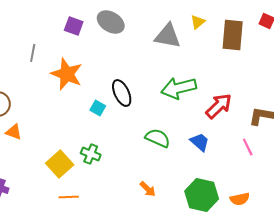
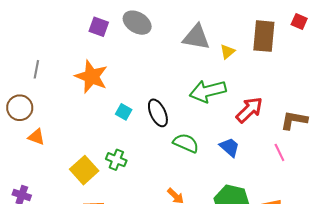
yellow triangle: (198, 22) -> (227, 52), moved
gray line: (33, 53) -> (36, 69), moved
black ellipse: (122, 93) -> (158, 113), moved

